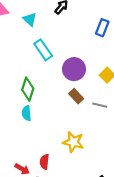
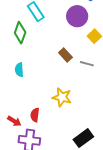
purple circle: (74, 69) -> (77, 16), moved
green diamond: (28, 89) -> (20, 33), moved

